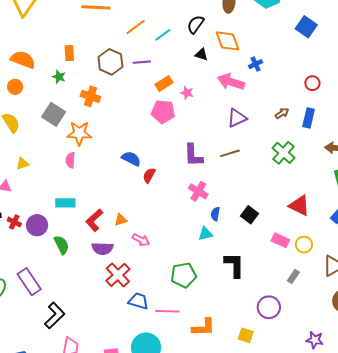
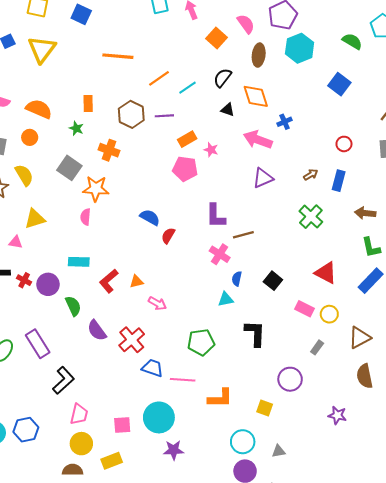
brown line: (230, 153) -> (243, 235), moved
yellow triangle: (22, 164) -> (35, 219), size x1.5
purple semicircle: (102, 249) -> (97, 330), moved, turned 50

